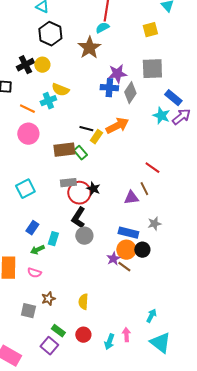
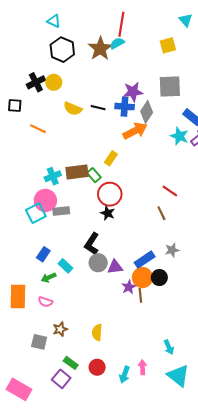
brown star: (89, 48) -> (100, 49), moved
cyan cross: (48, 101) -> (53, 176), moved
orange arrow: (117, 126) -> (135, 131), moved
black line: (86, 129) -> (98, 108), moved
pink circle: (28, 134) -> (45, 200), moved
gray rectangle: (68, 183) -> (61, 211), moved
red circle: (79, 193) -> (110, 194), moved
purple triangle: (131, 198) -> (115, 267), moved
blue rectangle: (128, 233) -> (145, 260), turned -48
cyan rectangle: (53, 239) -> (65, 266), turned -64
brown line: (124, 267) -> (140, 295), turned 48
cyan arrow: (151, 316) -> (169, 347), turned 128

